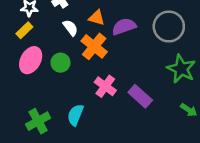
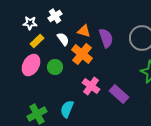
purple semicircle: (124, 27) -> (106, 38), turned 90
yellow rectangle: (24, 30) -> (37, 41), moved

